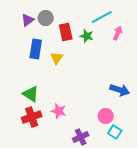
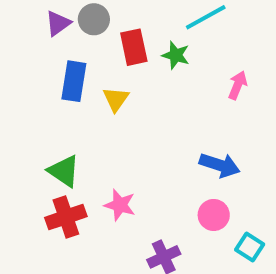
pink arrow: (118, 33) -> (238, 85), moved
blue arrow: (120, 90) -> (220, 165), moved
cyan square: (115, 132) -> (250, 247), moved

